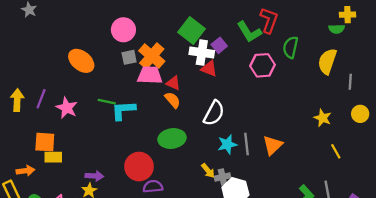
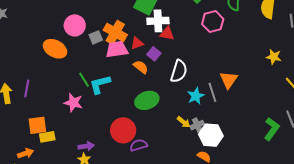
pink circle: (123, 30) -> (75, 25), moved
purple square: (219, 45) -> (154, 54), moved
red triangle: (173, 83) -> (137, 43), moved, turned -32
green line: (107, 102) -> (84, 80), turned 56
pink star: (67, 108) -> (73, 103), moved
orange triangle: (273, 145) -> (229, 80), moved

